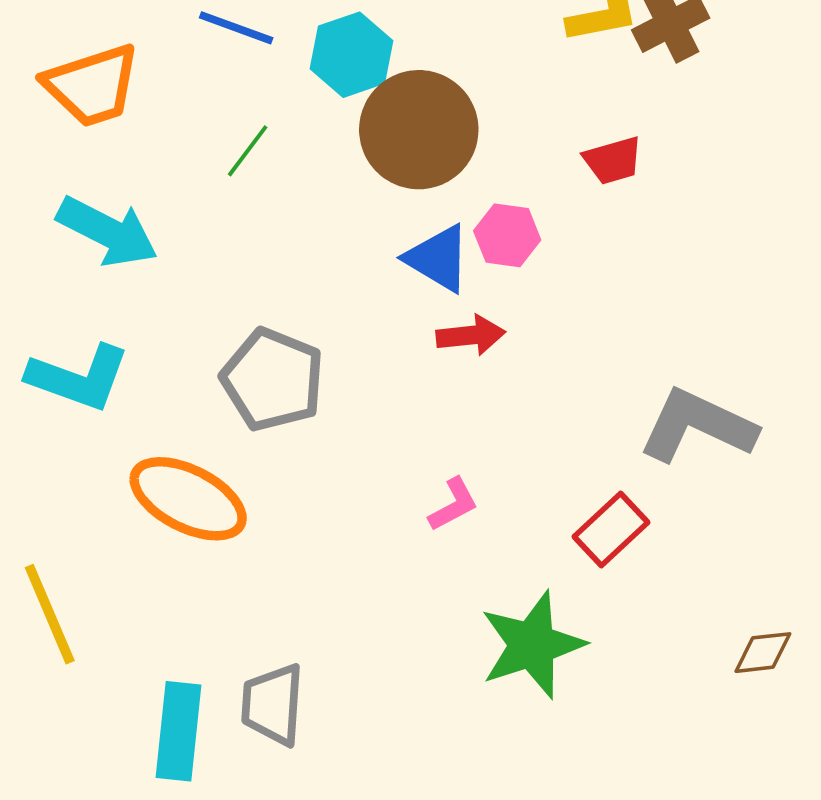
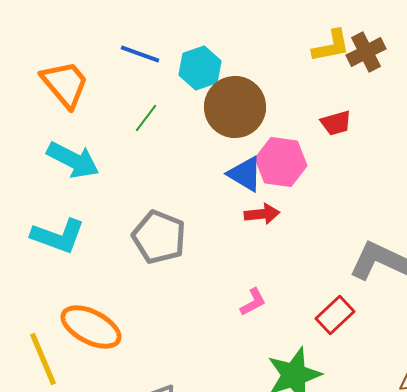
orange trapezoid: (92, 85) -> (65, 84), turned -112
pink hexagon: (507, 235) -> (281, 162), size x1.5
orange ellipse: (188, 499) -> (91, 327), moved

